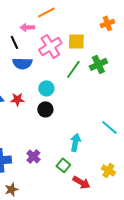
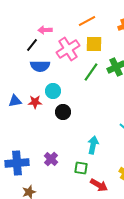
orange line: (46, 12) -> (87, 21), moved
black line: (14, 42) -> (32, 45), turned 64
cyan circle: (46, 88) -> (53, 91), moved
green square: (63, 165) -> (81, 168), turned -32

